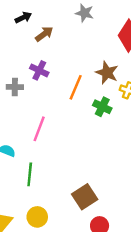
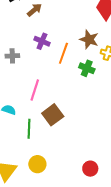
purple cross: (39, 70) -> (42, 41), moved
brown square: (85, 197) -> (53, 115), moved

